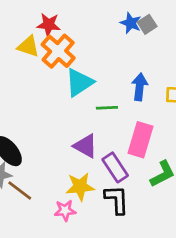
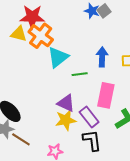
red star: (49, 25) -> (32, 17), size x1.4
yellow star: (80, 187) -> (66, 120), moved

